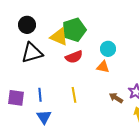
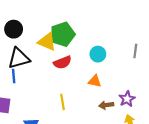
orange triangle: (103, 67) -> (95, 81), moved
blue line: (40, 95) -> (14, 76), moved
brown arrow: (116, 98) -> (106, 105), turned -40

